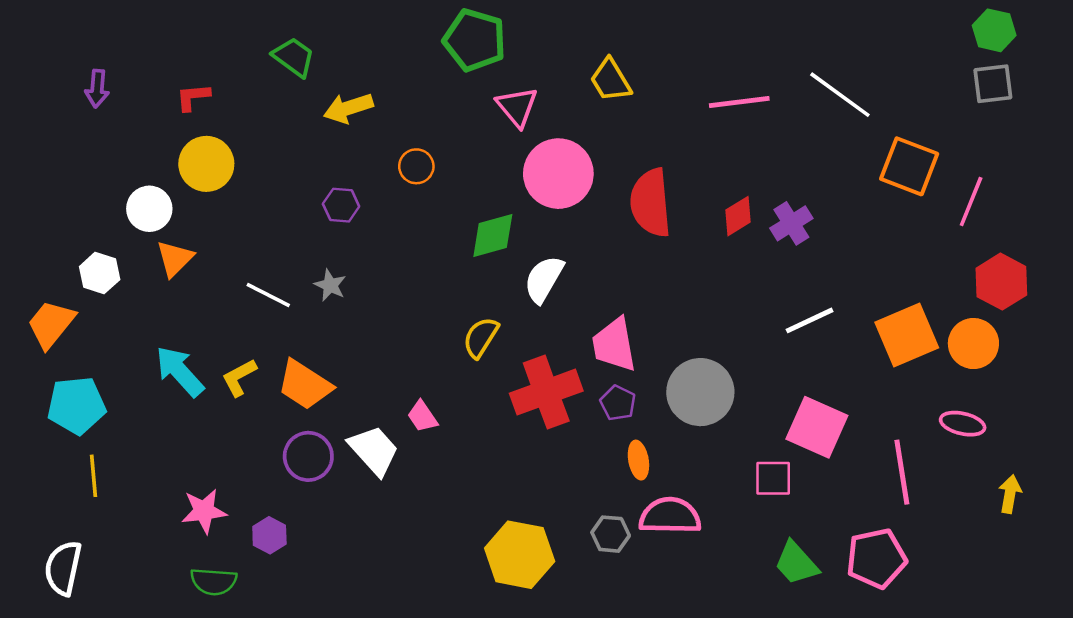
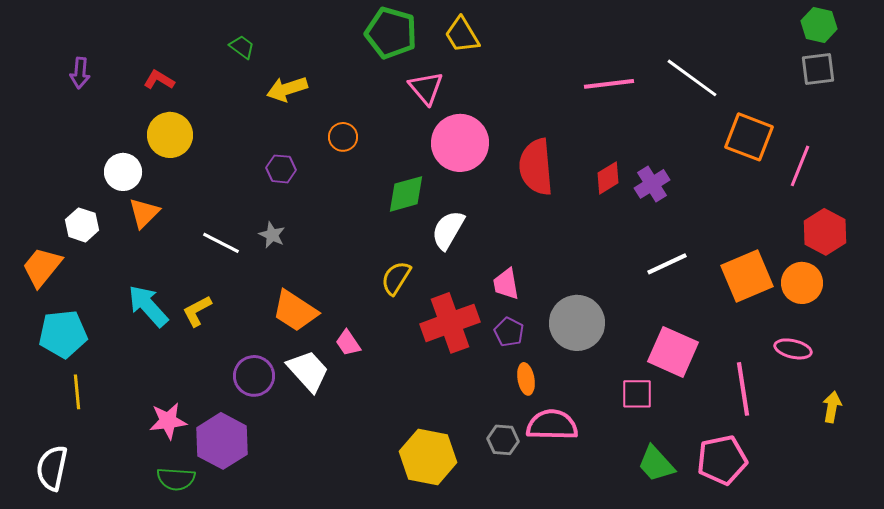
green trapezoid: (294, 57) -> (242, 47), size x0.7
yellow trapezoid: (611, 80) -> (462, 35), moved
red L-shape: (193, 97) -> (159, 80), turned 36
pink trapezoid: (614, 345) -> (506, 284), size x0.7
orange trapezoid: (305, 385) -> (295, 311), moved
purple hexagon: (269, 535) -> (222, 441), size x1.8

